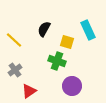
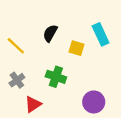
green cross: (57, 61) -> (56, 77), moved
purple circle: (72, 86) -> (94, 102), moved

